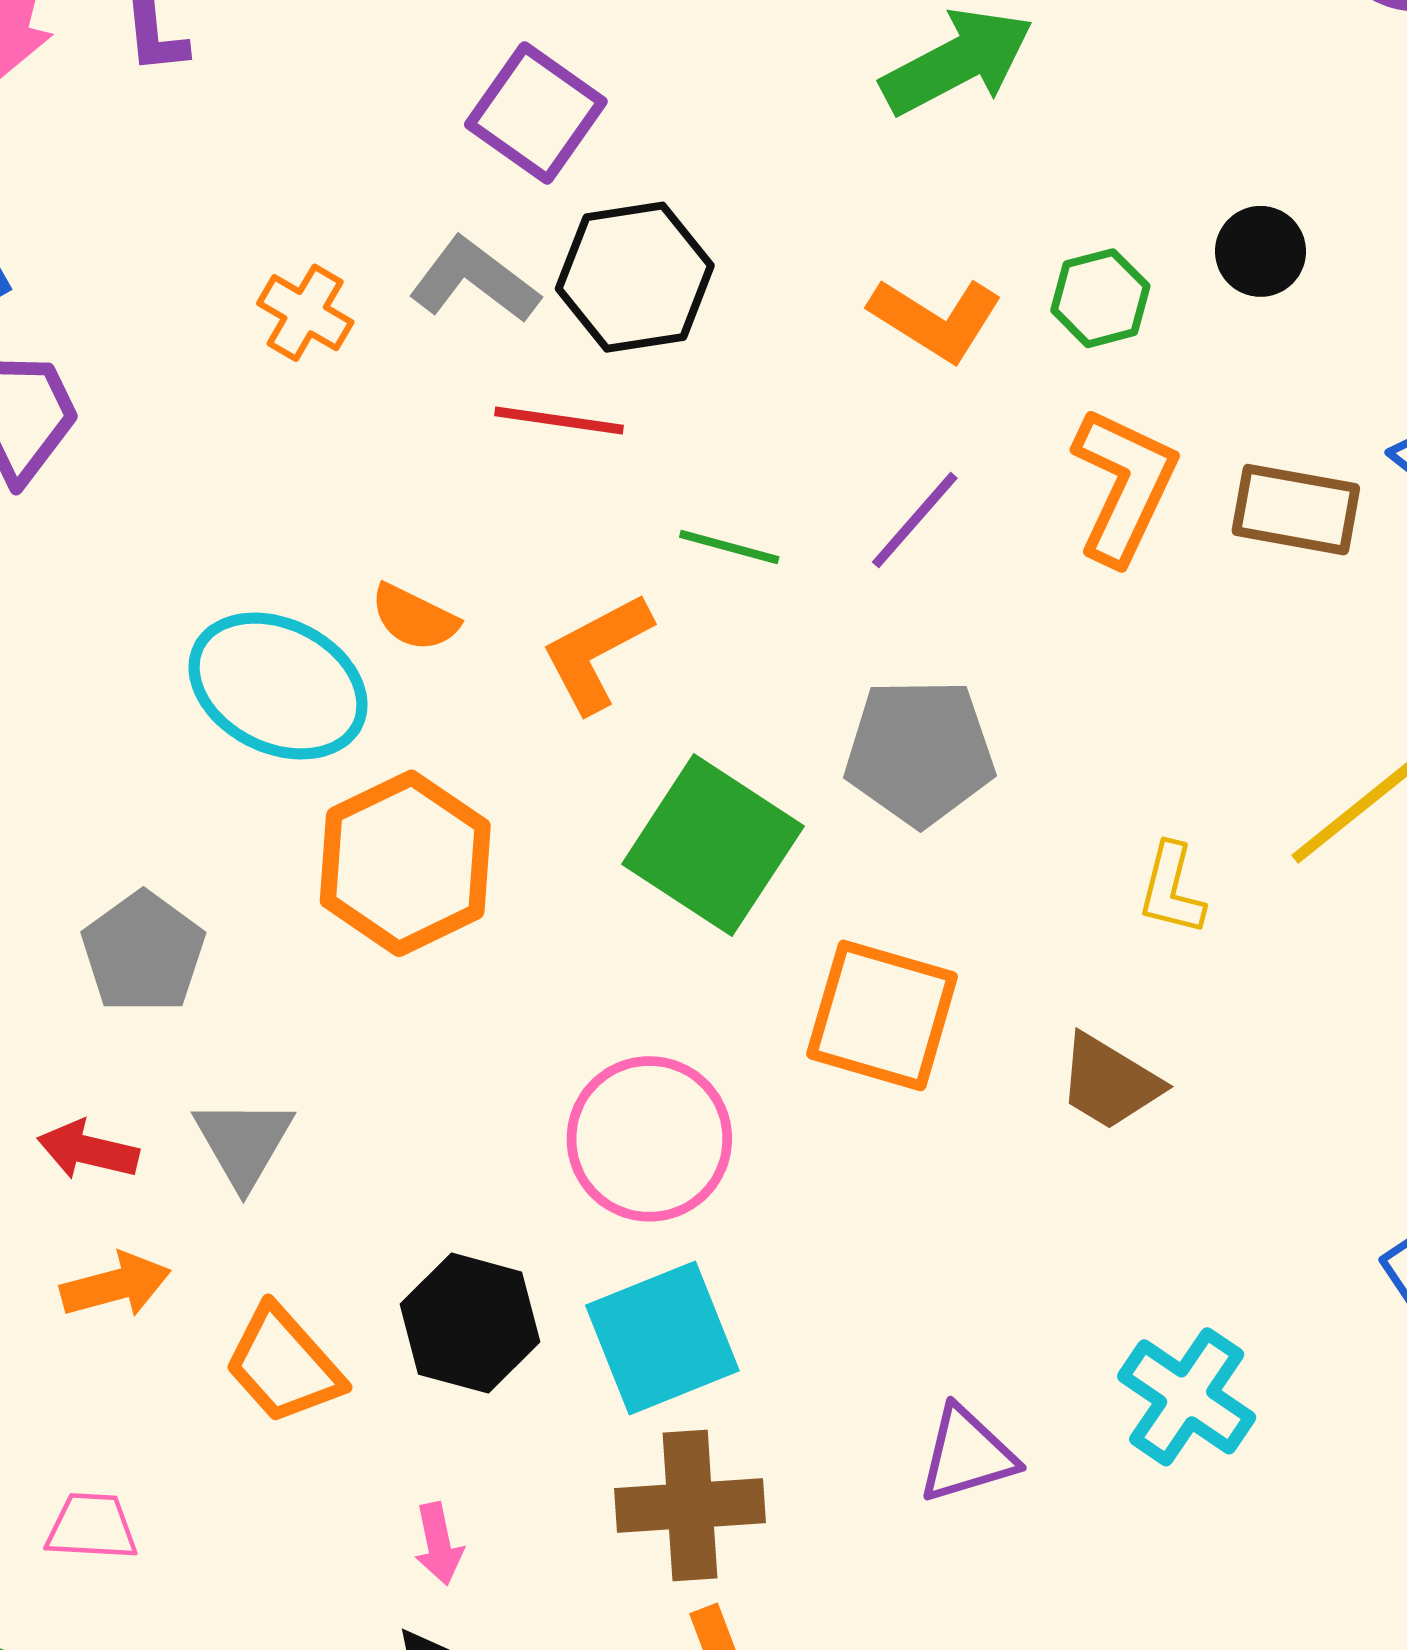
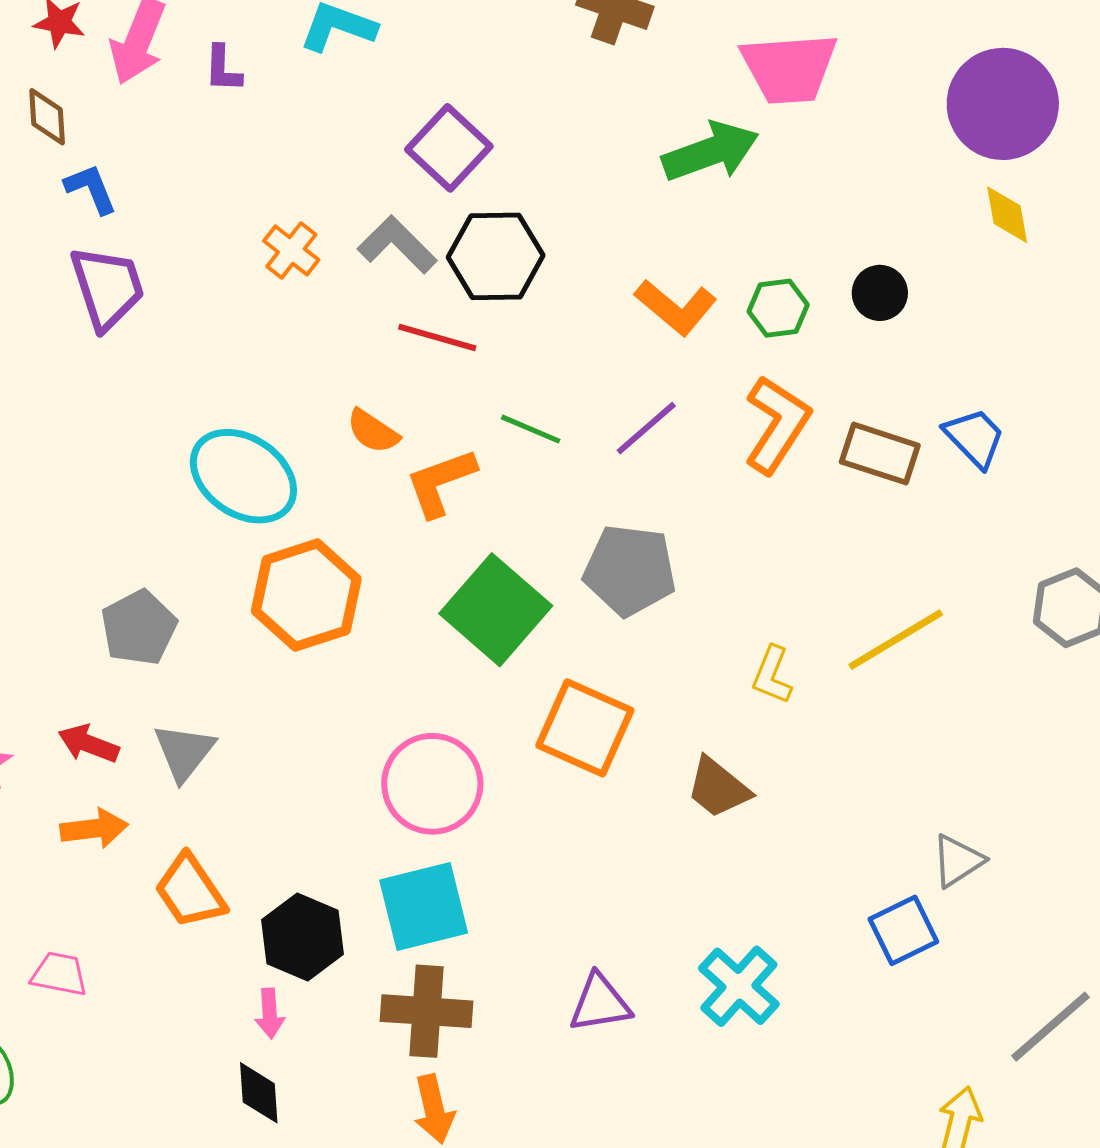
orange semicircle: (414, 618) -> (373, 431), moved
black hexagon: (470, 1323) -> (302, 937), moved

